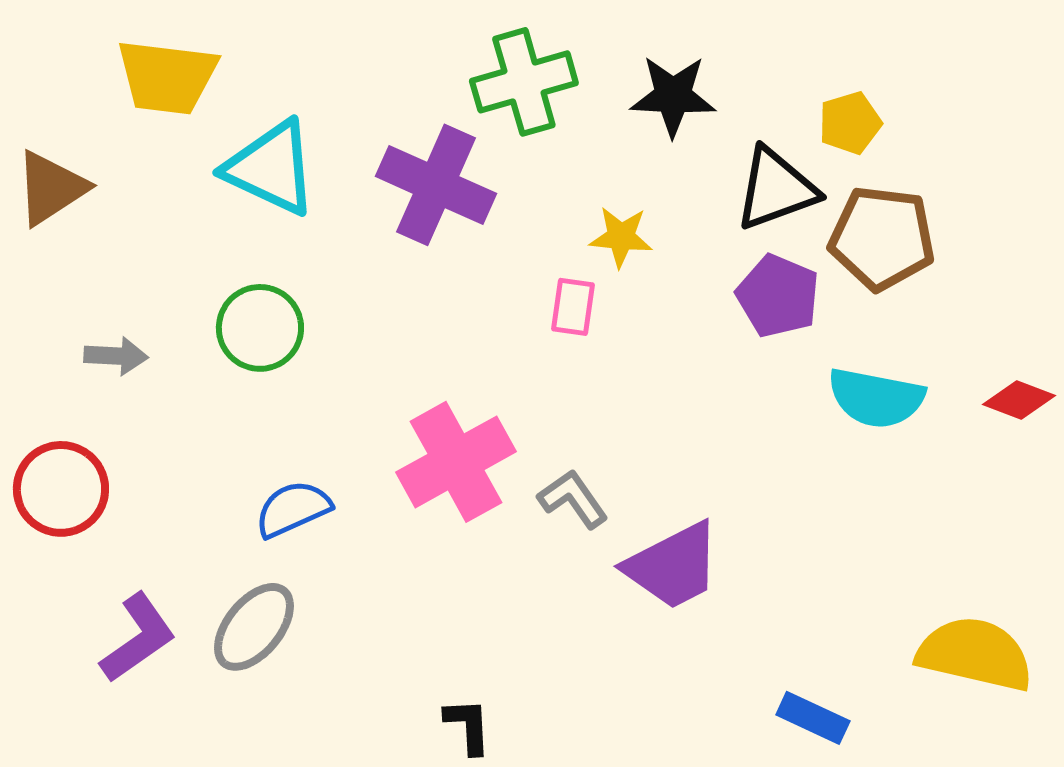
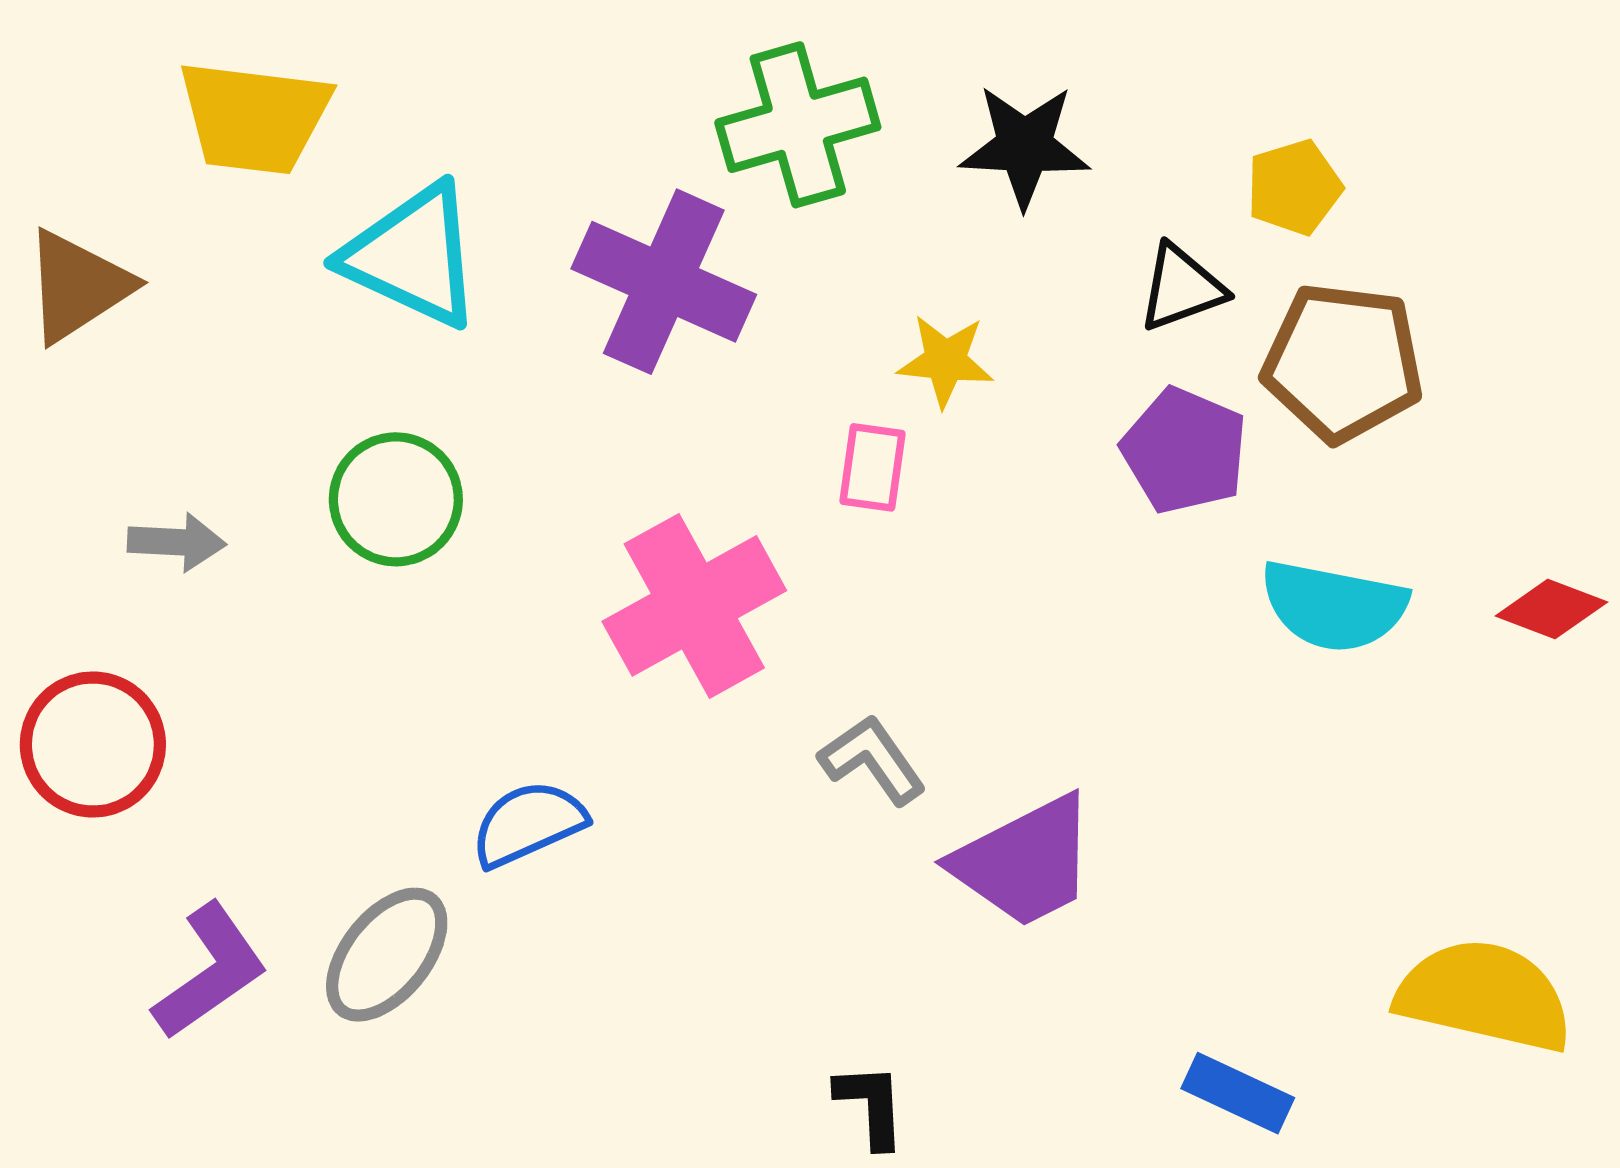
black triangle: (776, 189) -> (1181, 288), size x0.7
pink cross: (456, 462) -> (694, 606), moved
blue semicircle: (293, 509) -> (528, 824), moved
black L-shape: (468, 726) -> (871, 1105), moved

